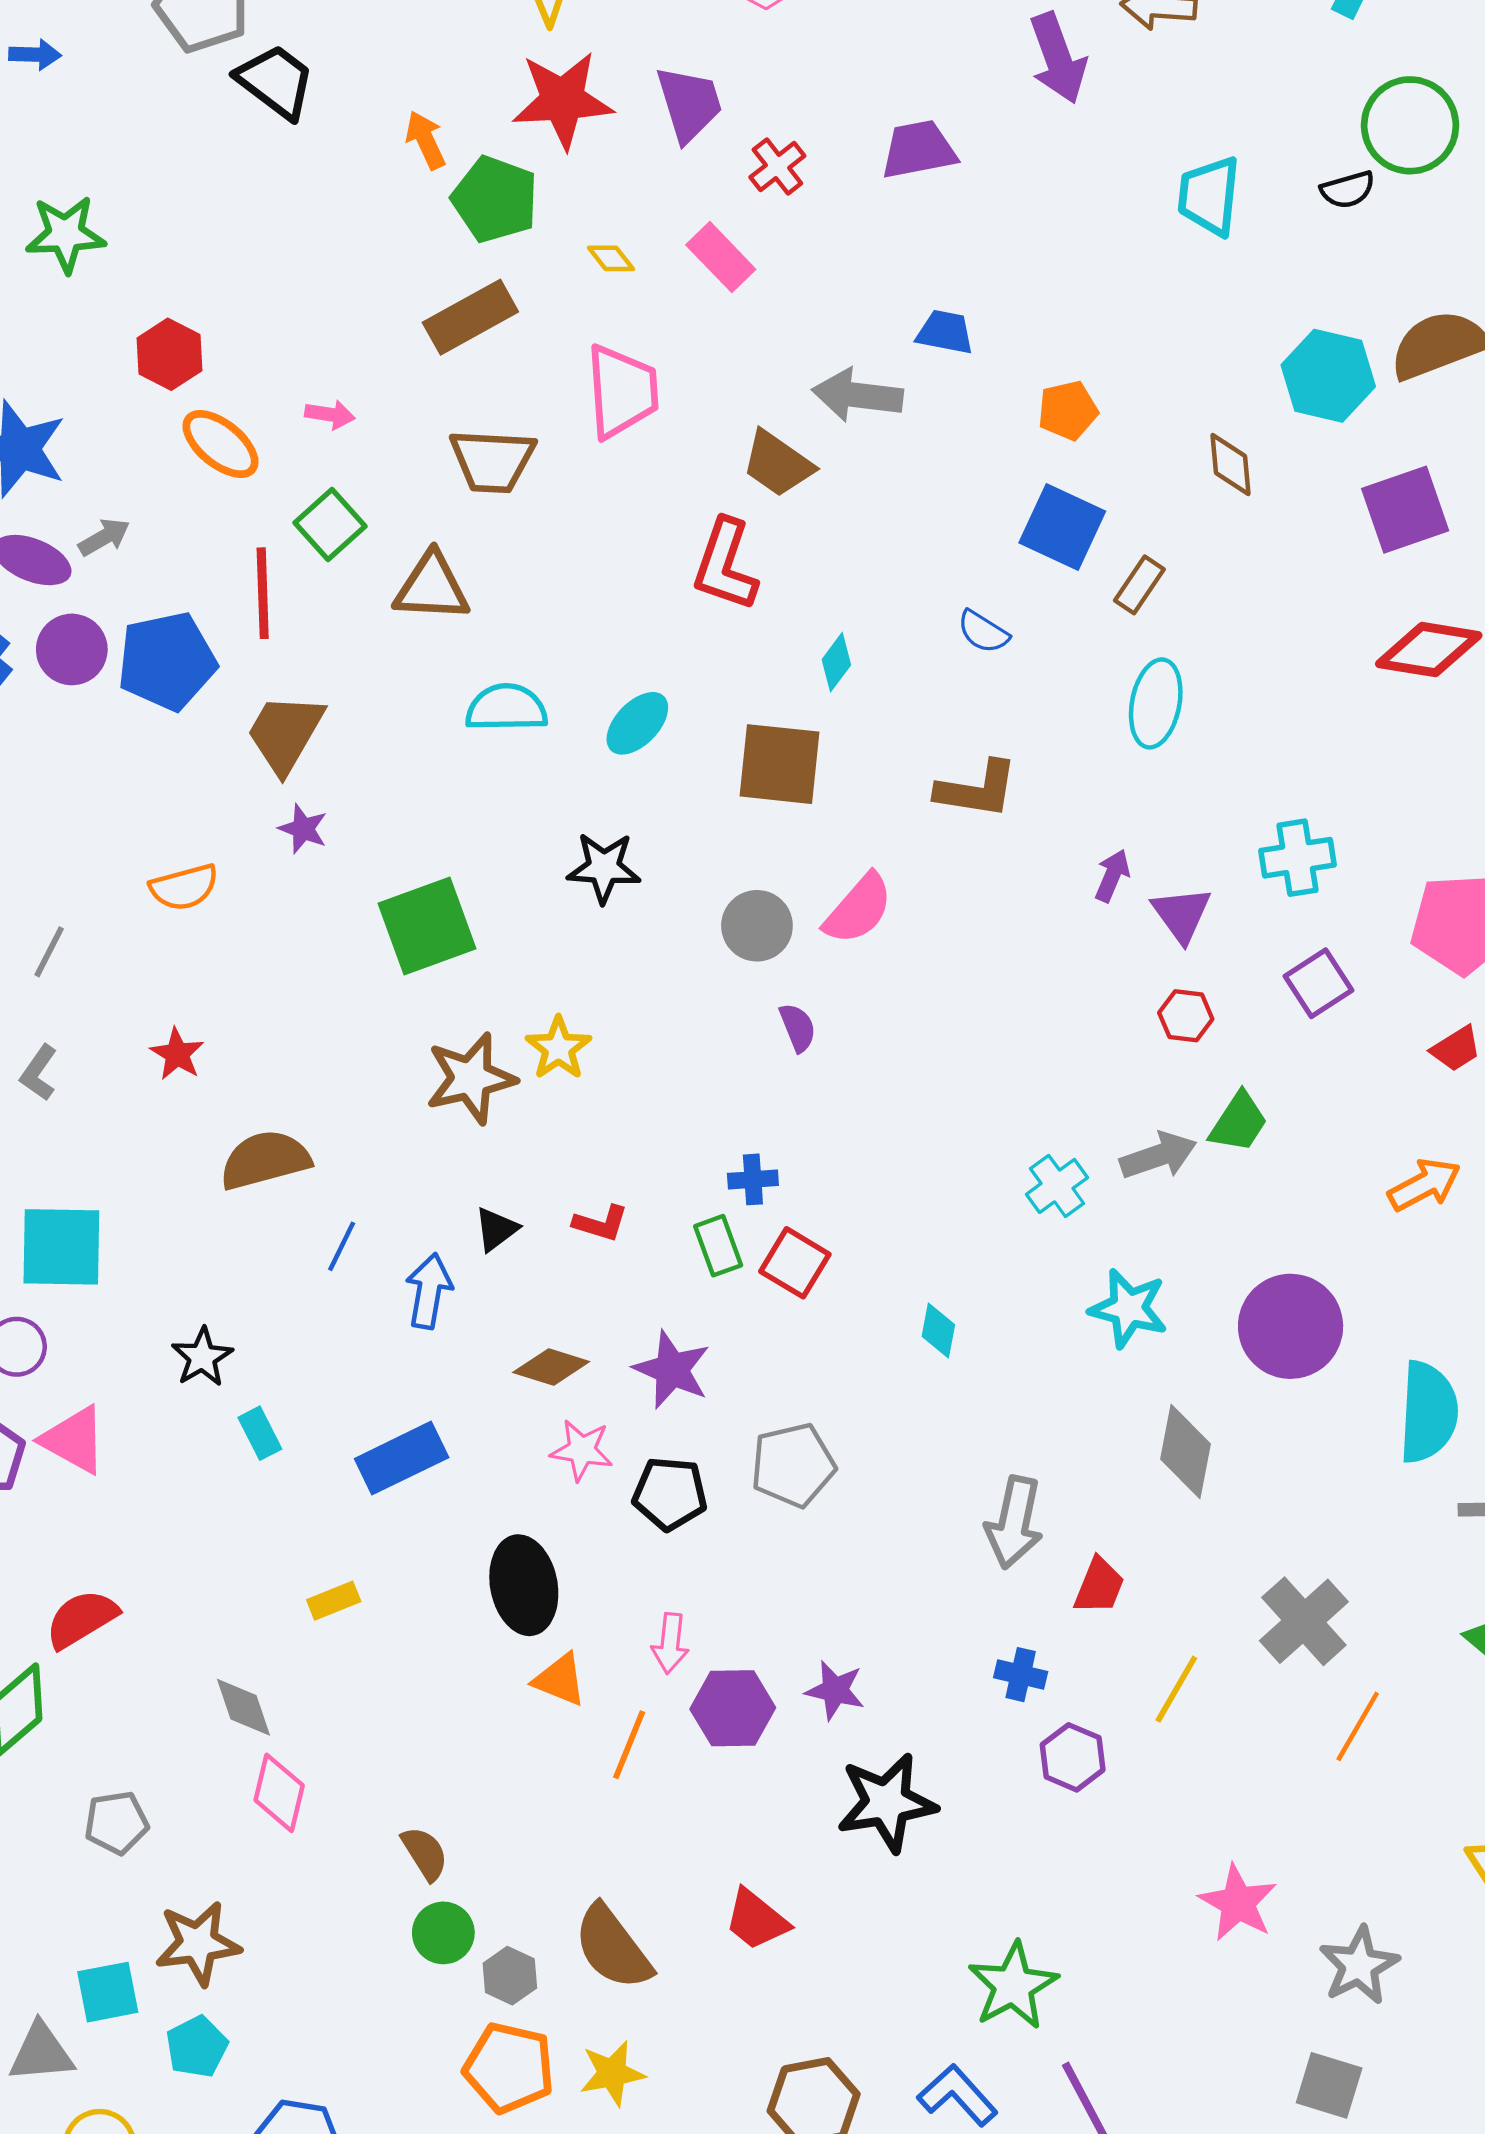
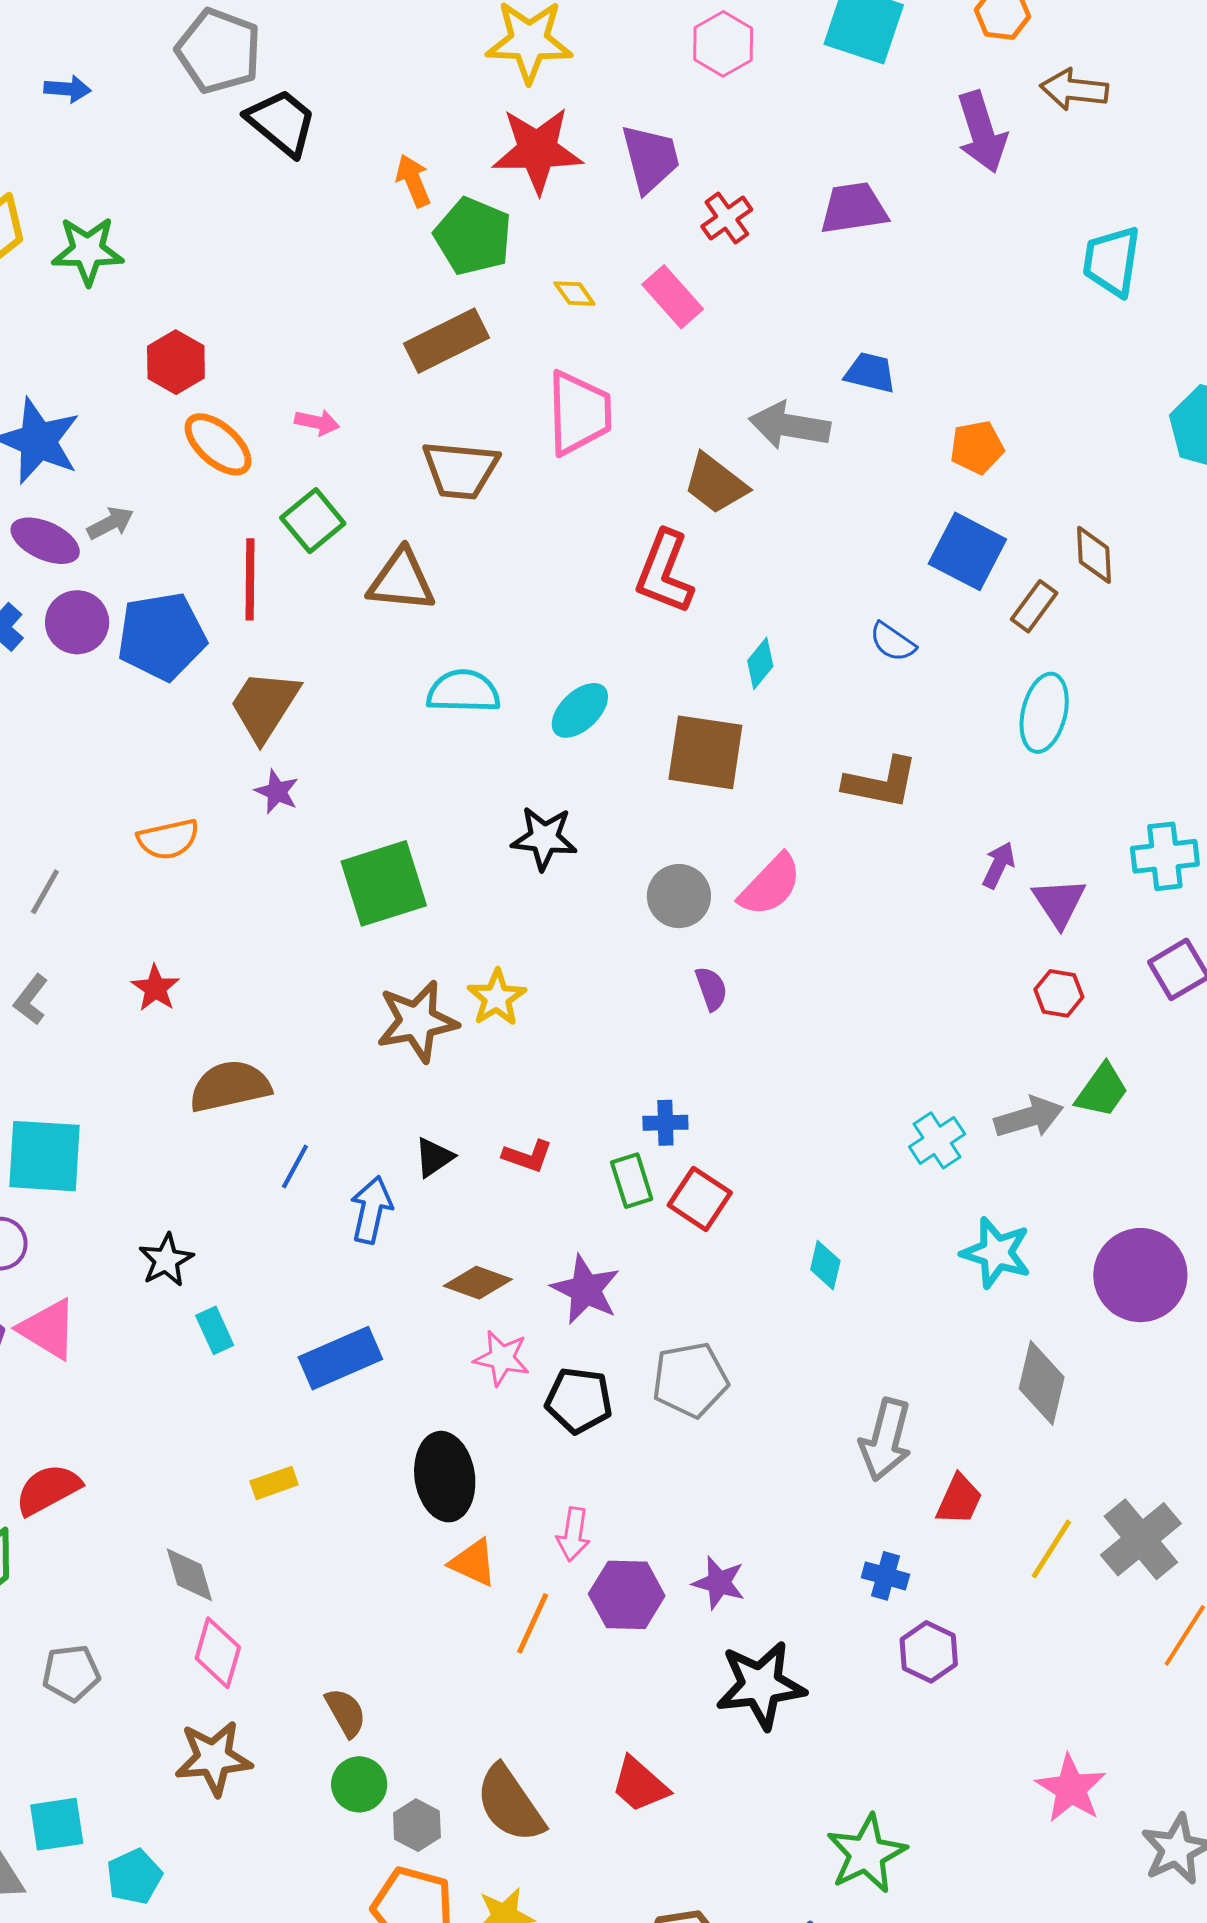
brown diamond: (1230, 464) -> (1094, 555), moved
yellow line: (1176, 1689) -> (1051, 1549), moved
brown star: (198, 1943) -> (213, 1758), moved

